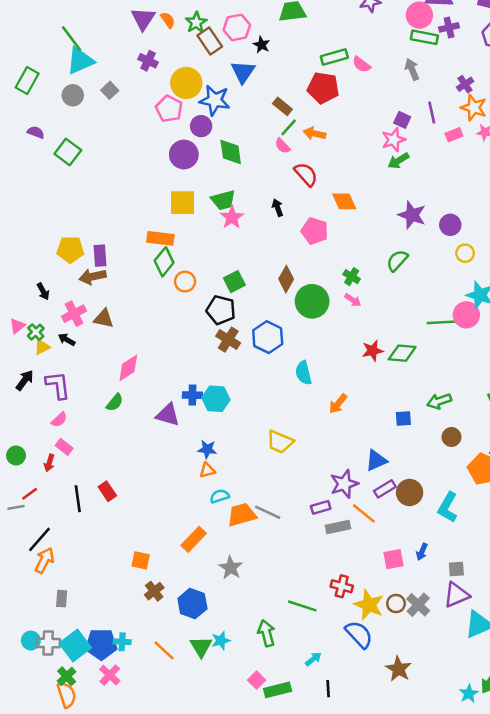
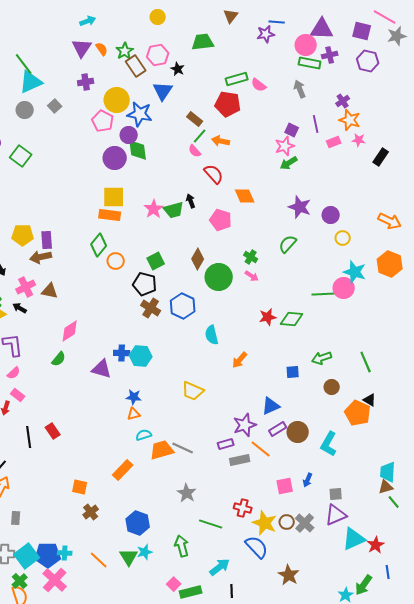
purple cross: (148, 61) -> (86, 82), turned -35
green diamond: (231, 152) -> (138, 150), moved
green trapezoid: (223, 200) -> (174, 210), moved
orange rectangle: (160, 238) -> (110, 215), moved
gray star: (231, 568) -> (187, 493), moved
blue hexagon: (192, 604) -> (138, 523), moved
cyan arrow: (313, 659) -> (220, 567), size x1.5
pink cross: (110, 675) -> (55, 580), size x1.4

